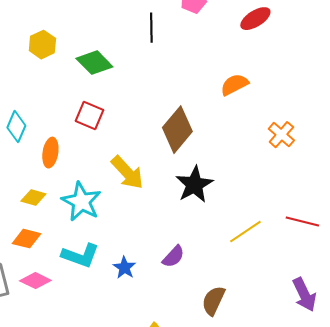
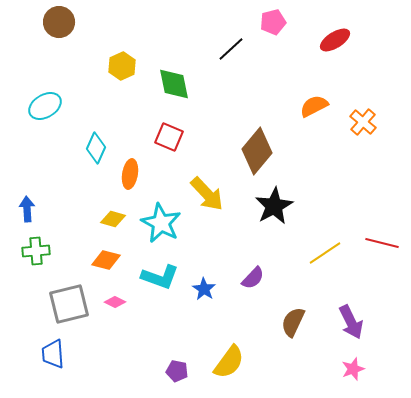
black line: (151, 28) -> (231, 49), turned 48
green diamond: (94, 63) -> (174, 84), turned 33
orange cross: (281, 135) -> (363, 122), moved
pink diamond: (35, 281) -> (115, 302), size x0.7
purple arrow: (304, 295) -> (351, 322), moved

